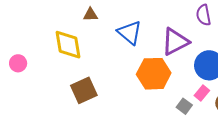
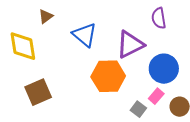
brown triangle: (90, 15) -> (46, 16), turned -35

